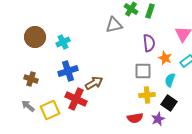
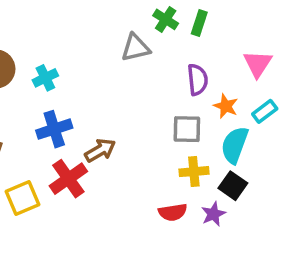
cyan semicircle: (170, 80) -> (235, 145), size x1.5
red cross: (76, 99) -> (68, 179), turned 30

